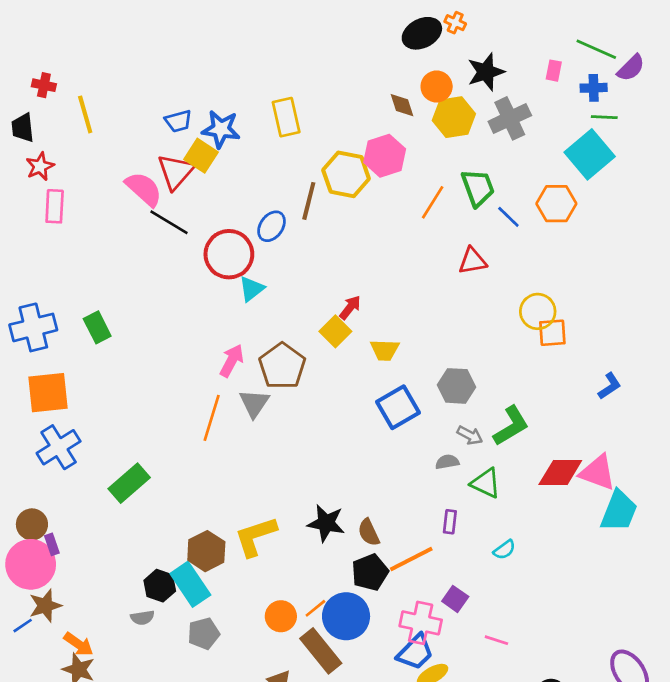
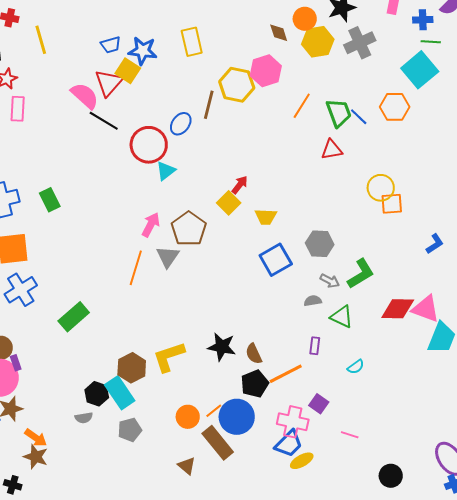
green trapezoid: (478, 188) -> (339, 113), moved

